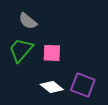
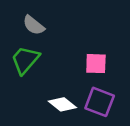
pink square: (52, 53) -> (96, 64), moved

